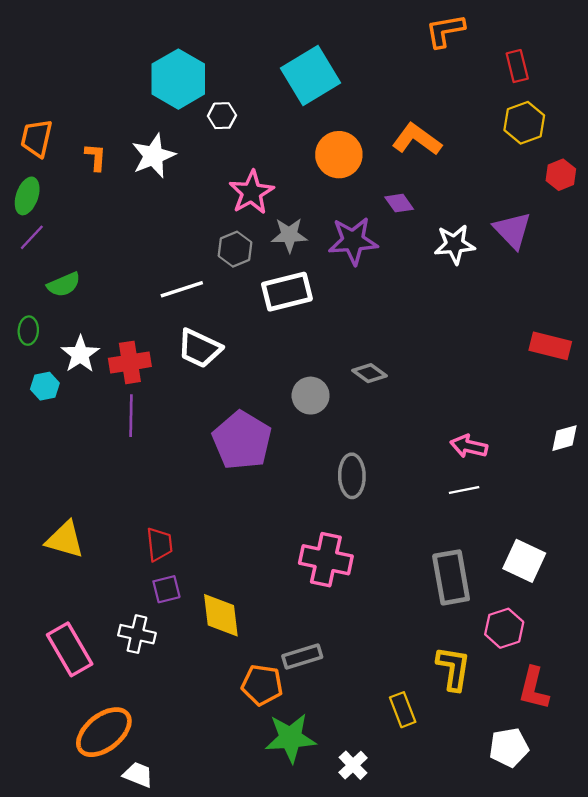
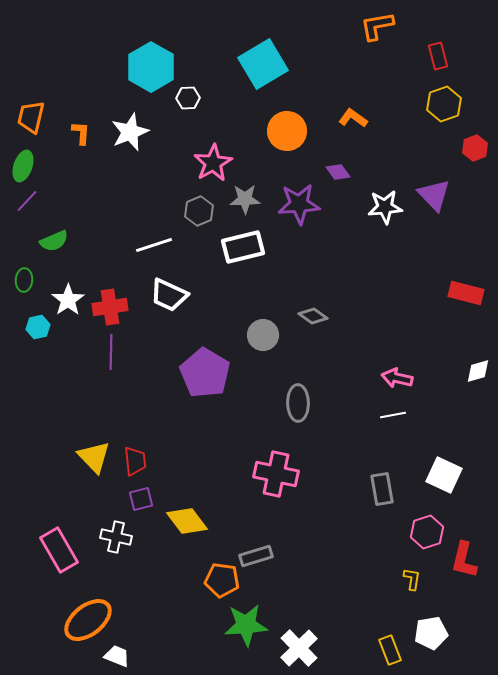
orange L-shape: (417, 139) -> (353, 118), size x0.7
yellow triangle: (65, 540) -> (94, 457), moved, turned 30
gray rectangle: (451, 577) -> (382, 489), size x0.7
yellow diamond: (221, 615) -> (187, 521), turned -30
yellow L-shape: (453, 668) -> (412, 579), moved, size x0.6
red L-shape: (534, 688) -> (464, 560), moved
yellow rectangle: (403, 710) -> (390, 650), moved
white cross: (353, 765) -> (299, 648), size x1.5

